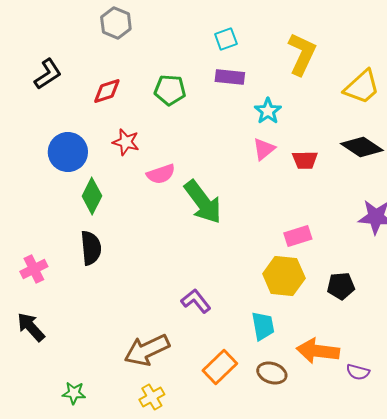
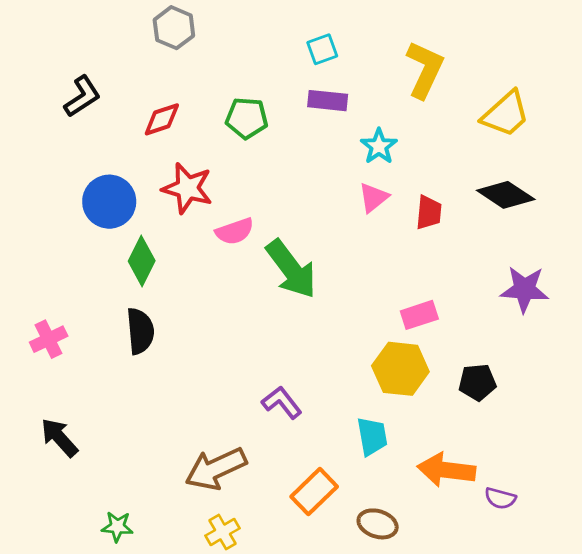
red star: (126, 142) -> (187, 188), size x1.4
red trapezoid: (305, 160) -> (429, 212), turned -84
pink cross: (34, 269) -> (49, 339), moved
brown ellipse: (272, 373) -> (378, 524), moved

